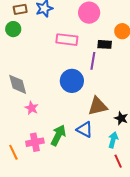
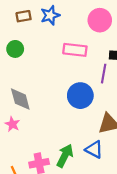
green circle: (13, 29) -> (15, 49), moved
pink star: (32, 108) -> (12, 124), moved

